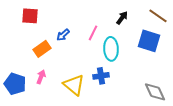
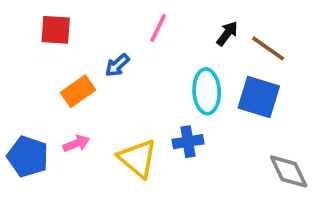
brown line: (158, 16) -> (268, 48), moved
pink line: (93, 33) -> (158, 28), moved
blue square: (149, 41) -> (259, 97), moved
pink arrow: (41, 77) -> (76, 144), turned 48

